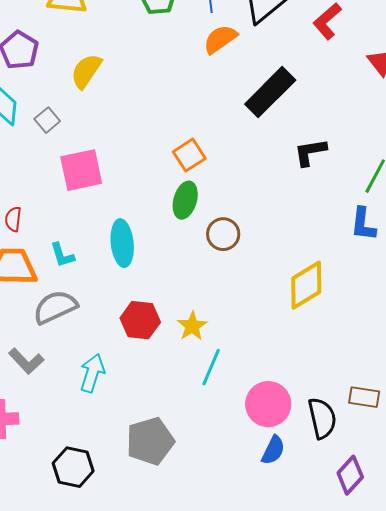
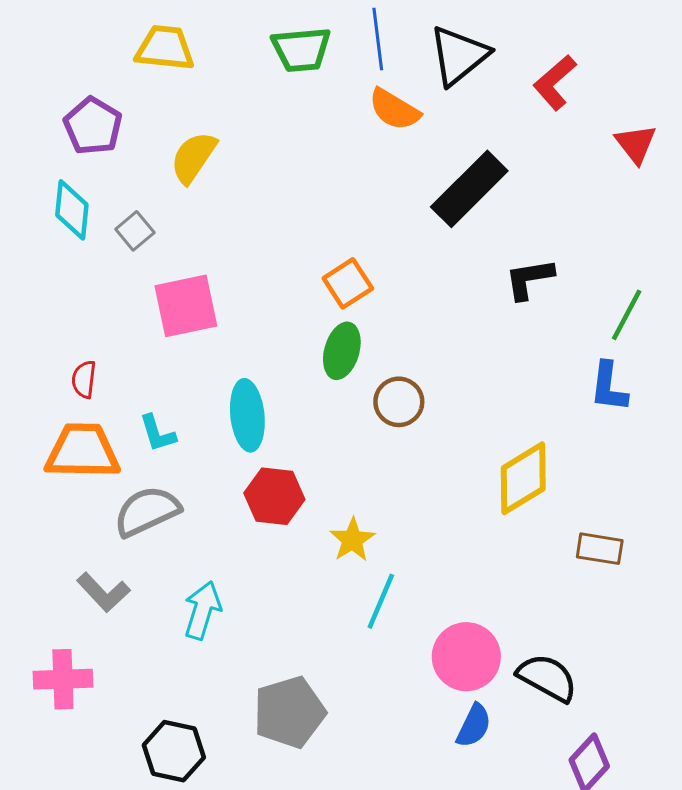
orange semicircle: (220, 39) -> (394, 109), turned -114
red hexagon: (140, 320) -> (274, 496), moved
brown rectangle: (364, 397) -> (600, 549), moved
black semicircle: (322, 418) -> (547, 678), turned -48

